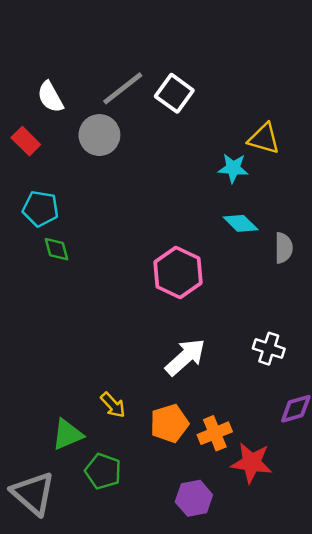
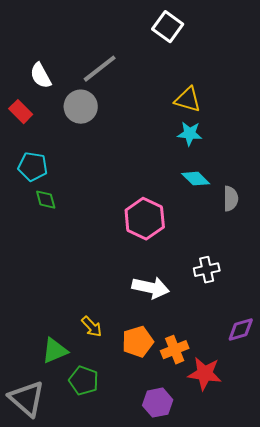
white square: (174, 93) -> (168, 27), moved
yellow triangle: (264, 139) -> (188, 100), moved
white cross: (269, 349) -> (207, 270), moved, turned -30
white arrow: (185, 357) -> (151, 288), turned 54

